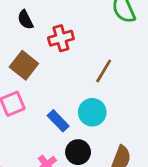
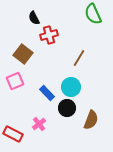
black semicircle: (25, 20) -> (34, 18), moved
black circle: (78, 152) -> (67, 108), moved

